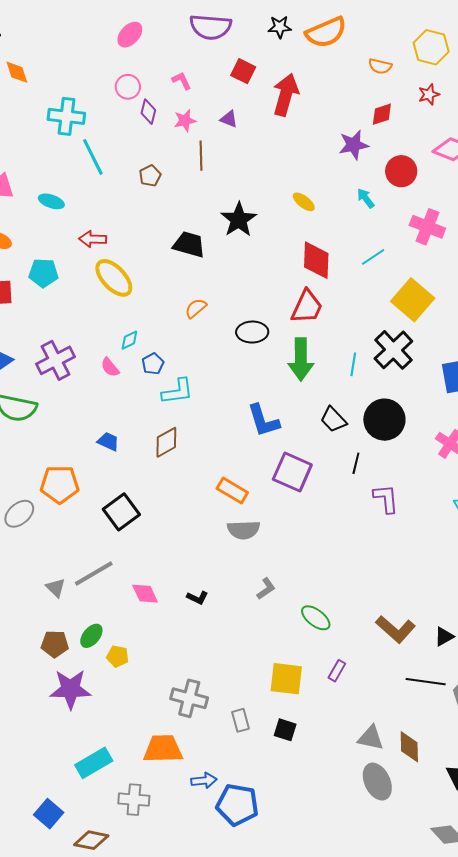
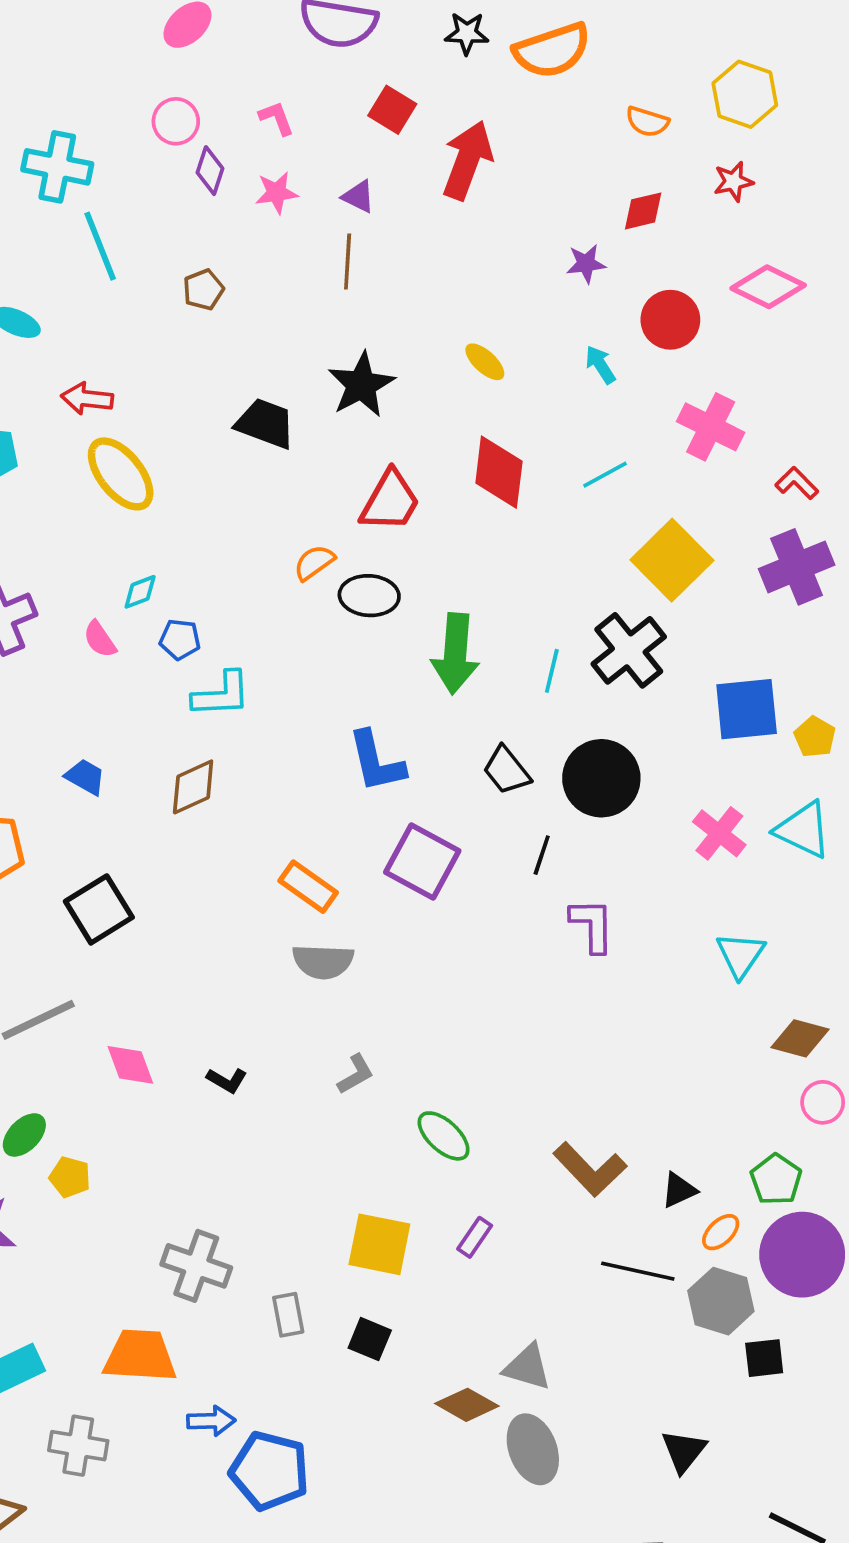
purple star: (354, 145) -> (586, 264), size x0.7
brown line: (201, 156) -> (348, 262), moved
red trapezoid: (307, 307) -> (390, 501), moved
orange semicircle: (196, 308) -> (314, 563), moved
blue pentagon: (153, 364) -> (180, 639), turned 30
brown diamond: (409, 747) -> (467, 1405), moved, turned -64

